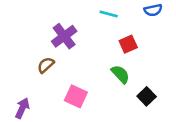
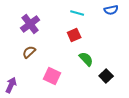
purple cross: (64, 36) -> (30, 24), moved
red square: (128, 44) -> (74, 35), moved

